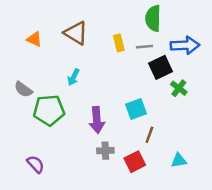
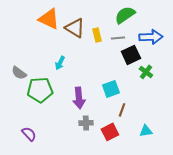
green semicircle: (153, 18) -> (125, 15), turned 55
brown triangle: (76, 33) -> (75, 28), moved
orange triangle: (34, 39) -> (49, 19), moved, size x1.6

